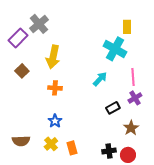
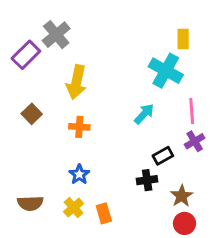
brown square: (22, 71) -> (32, 114), moved
brown star: (131, 128) -> (182, 196), moved
black cross: (109, 151) -> (147, 180), moved

